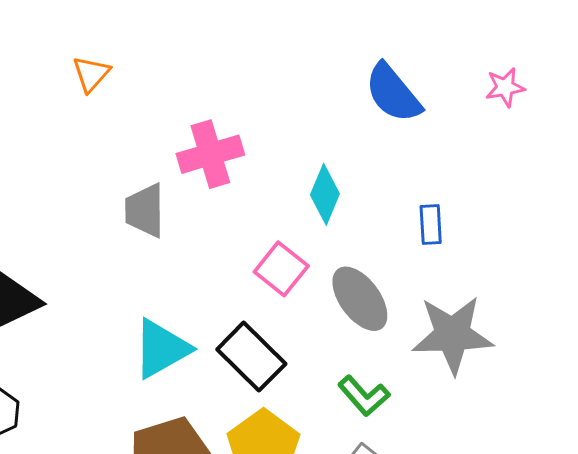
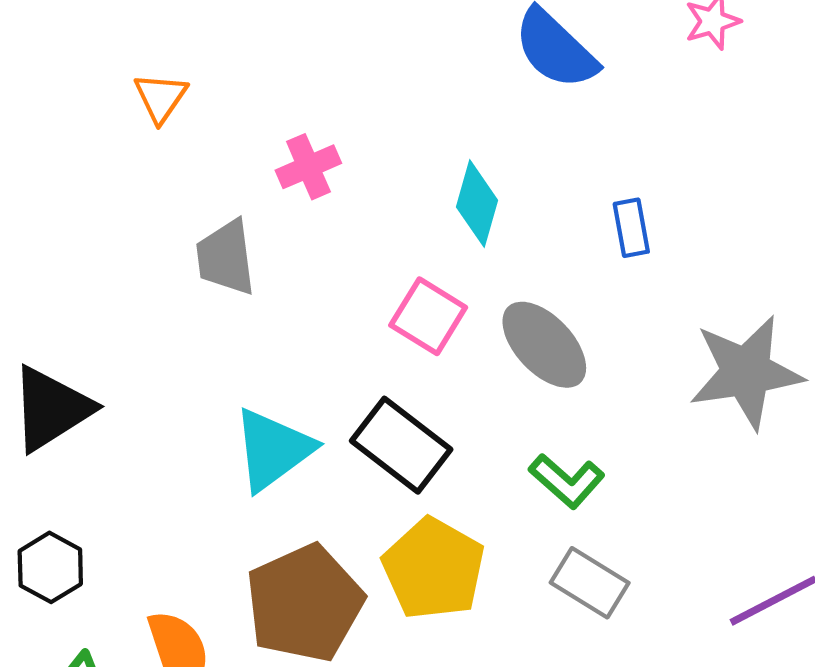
orange triangle: (91, 74) -> (161, 98), moved
pink cross: (210, 154) -> (308, 167), size x0.7
gray star: (453, 335) -> (746, 372), moved

